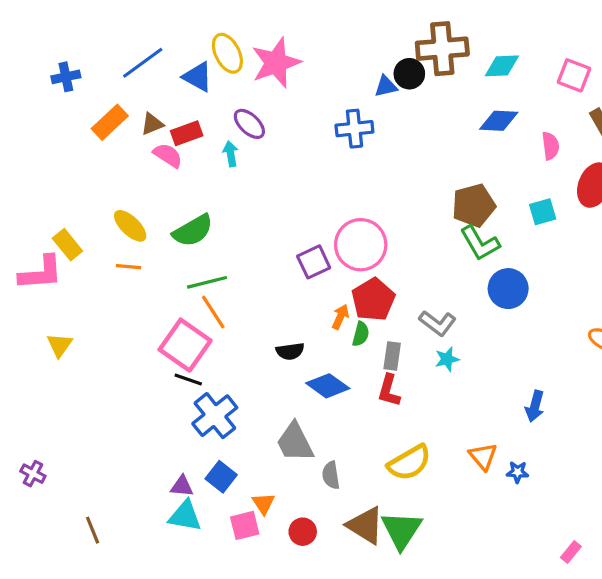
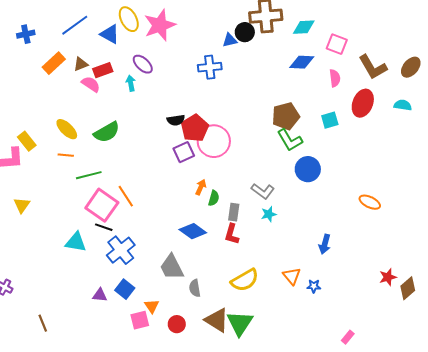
pink square: (574, 75) -> (337, 44), moved
green line: (207, 282) -> (89, 175), moved
red pentagon: (373, 300) -> (195, 128), moved
orange line: (213, 312) -> (126, 196), moved
black semicircle: (290, 351) -> (176, 120), moved
cyan triangle: (185, 516) -> (76, 242), moved

